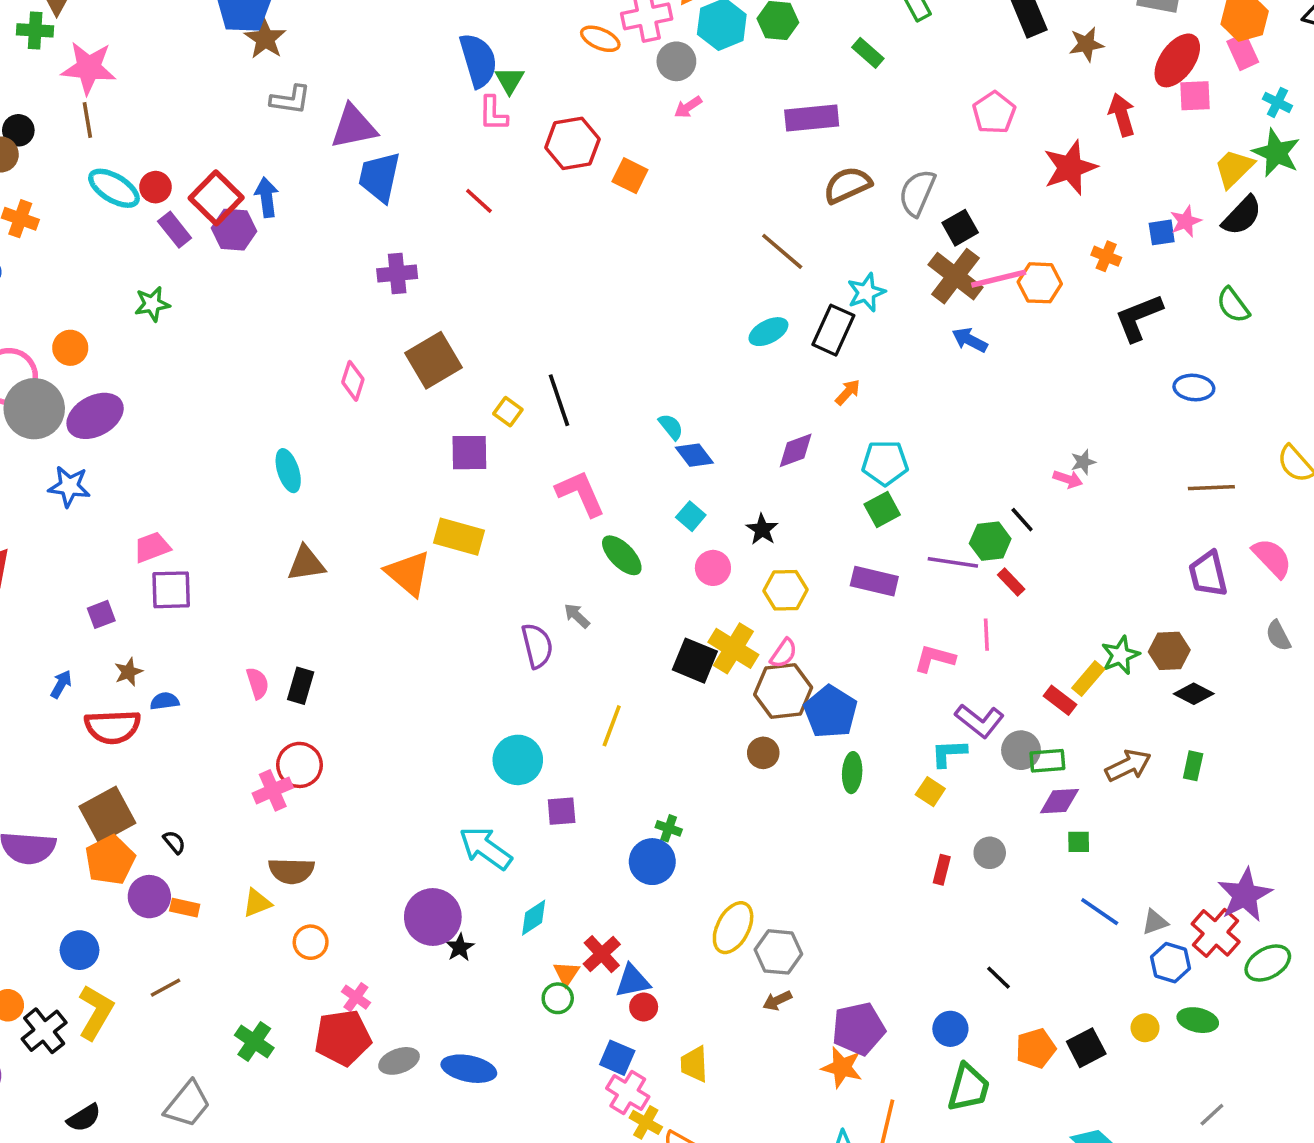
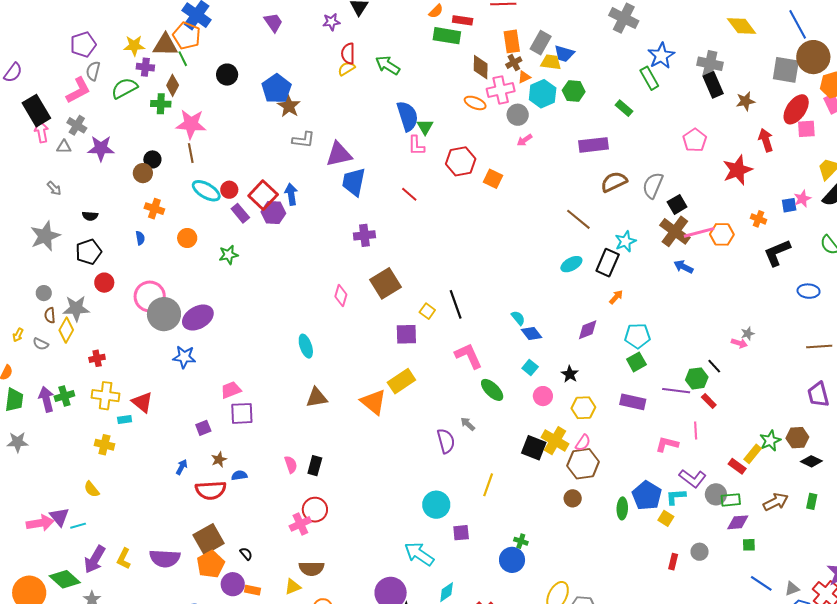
orange circle: (70, 348) -> (187, 238), moved
yellow rectangle: (459, 537) -> (401, 381), turned -48
blue pentagon: (831, 712) -> (647, 495), moved

